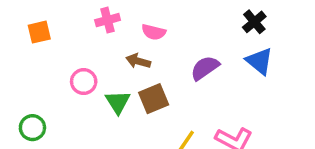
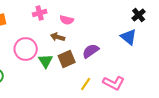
black cross: (254, 22) -> (139, 15), moved
purple semicircle: (205, 68) -> (91, 51), moved
pink circle: (84, 82) -> (26, 49), size x1.5

